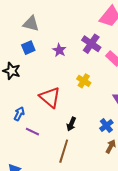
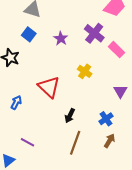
blue square: (28, 48) -> (29, 34), turned -32
purple line: (32, 132) -> (27, 142), moved
brown line: (64, 151) -> (75, 143), moved

